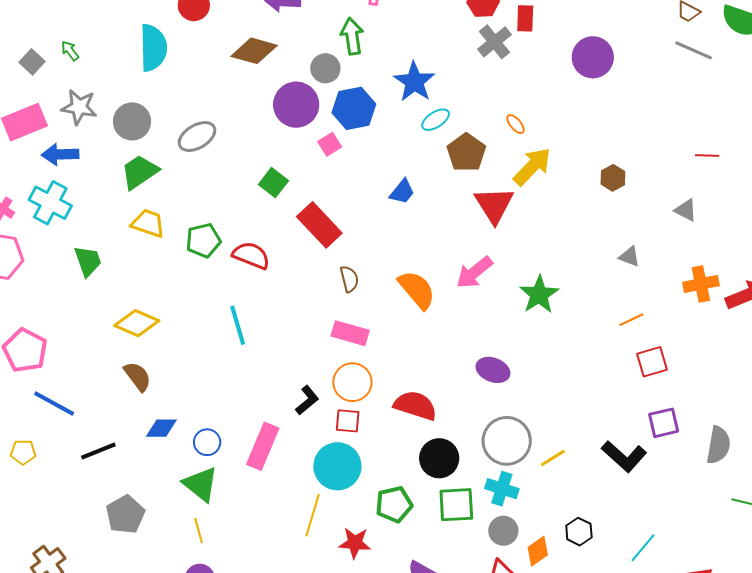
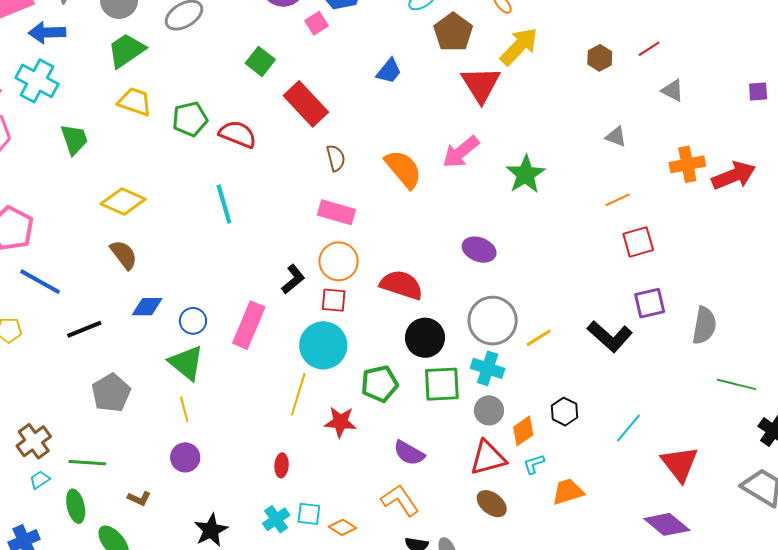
red line: (707, 156) -> (649, 49), moved, turned -35

